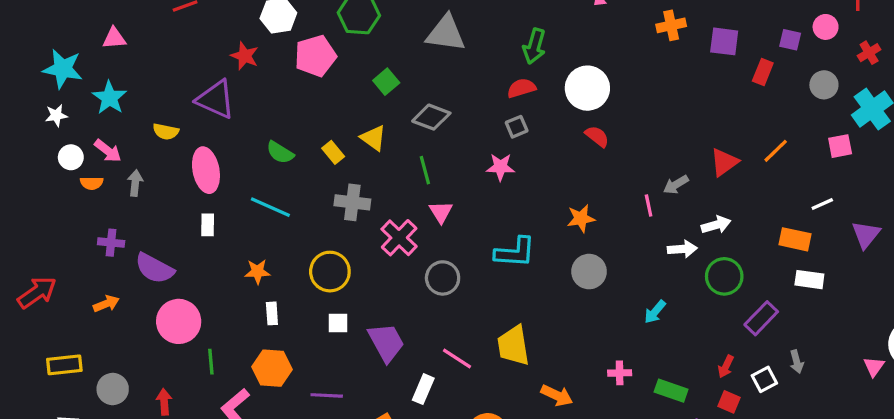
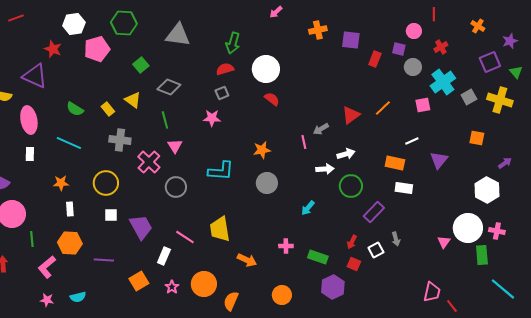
purple square: (790, 40) -> (399, 49), moved

